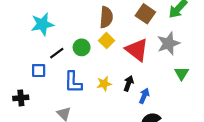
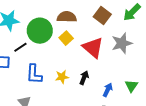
brown semicircle: (106, 17) -> (67, 17), turned -96
green circle: (82, 47) -> (40, 31), moved, size x1.6
green triangle: (182, 73) -> (131, 86), moved
blue arrow: (144, 96) -> (108, 90), moved

